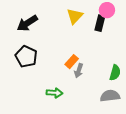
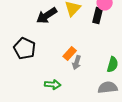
black arrow: (27, 23) -> (47, 16), moved

